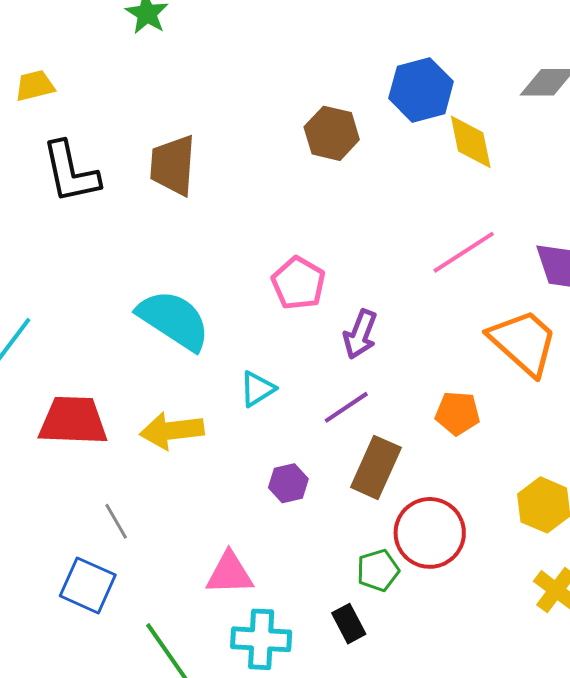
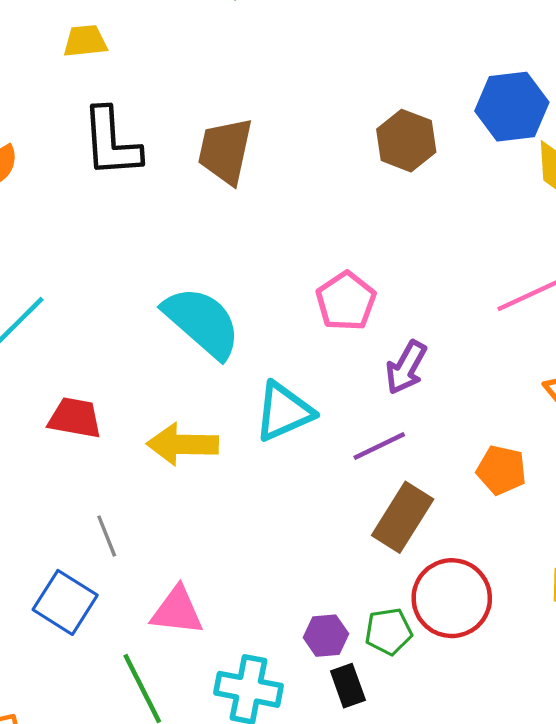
cyan triangle: (257, 389) -> (284, 412), size x1.5
red trapezoid: (73, 421) -> (75, 418), size x0.7
purple hexagon: (288, 483) -> (326, 636), moved
pink triangle: (230, 573) -> (177, 611), moved

